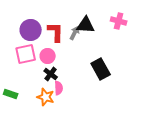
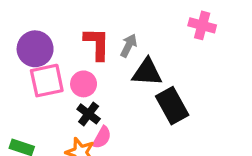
black triangle: (86, 25) -> (147, 72), moved
purple circle: (31, 30) -> (35, 49), moved
pink semicircle: (59, 88) -> (102, 137), turned 32

